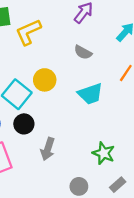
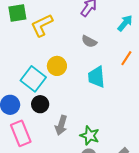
cyan trapezoid: (90, 94) -> (96, 77), turned 105
green star: (104, 153) -> (90, 136), moved

